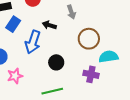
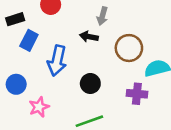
gray arrow: (71, 12) -> (102, 16), turned 40
black arrow: (49, 25) -> (89, 37), moved

